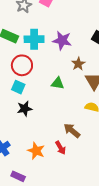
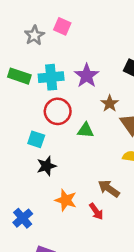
purple star: (62, 40) -> (87, 76), turned 30
red circle: (22, 65) -> (58, 111), moved
orange star: (36, 151) -> (66, 200), moved

